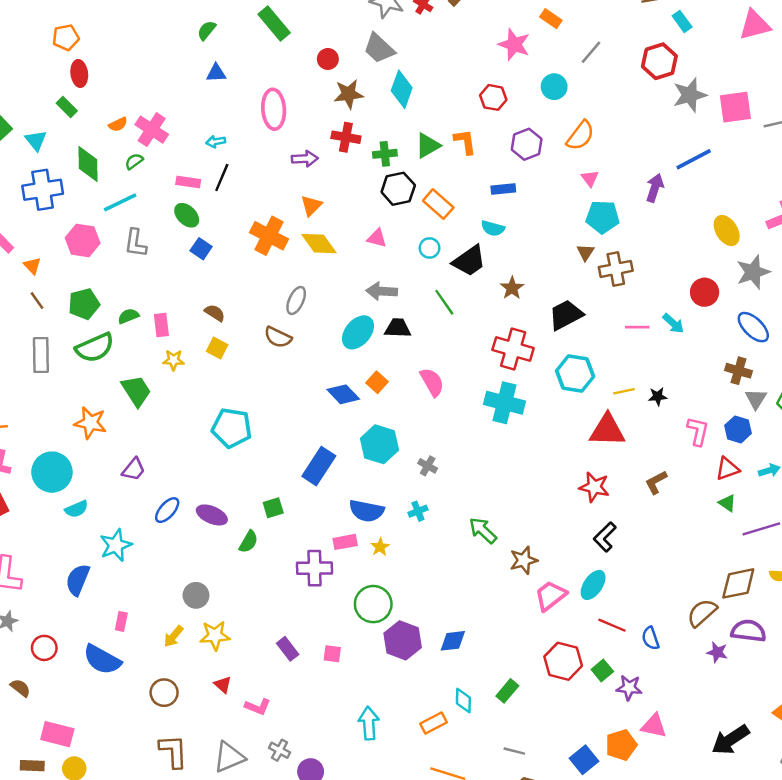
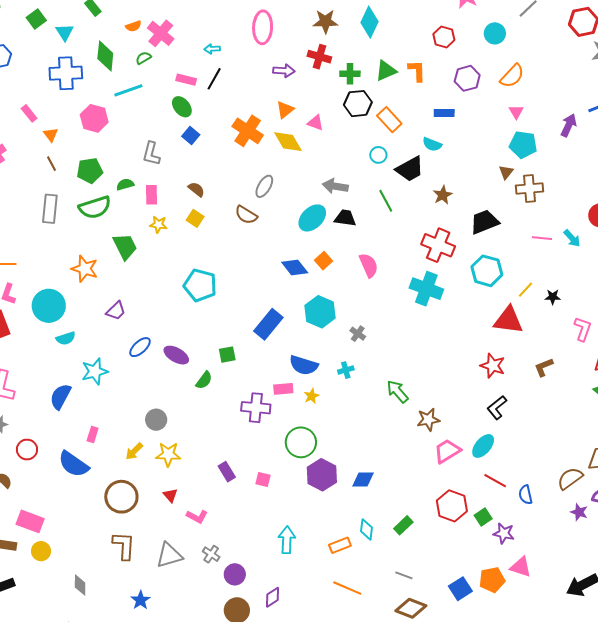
pink triangle: (377, 238) -> (315, 123), moved
gray L-shape: (135, 243) -> (151, 154), moved
yellow line: (624, 391) -> (525, 290), turned -42
brown circle: (164, 693) -> (121, 497), size x1.4

